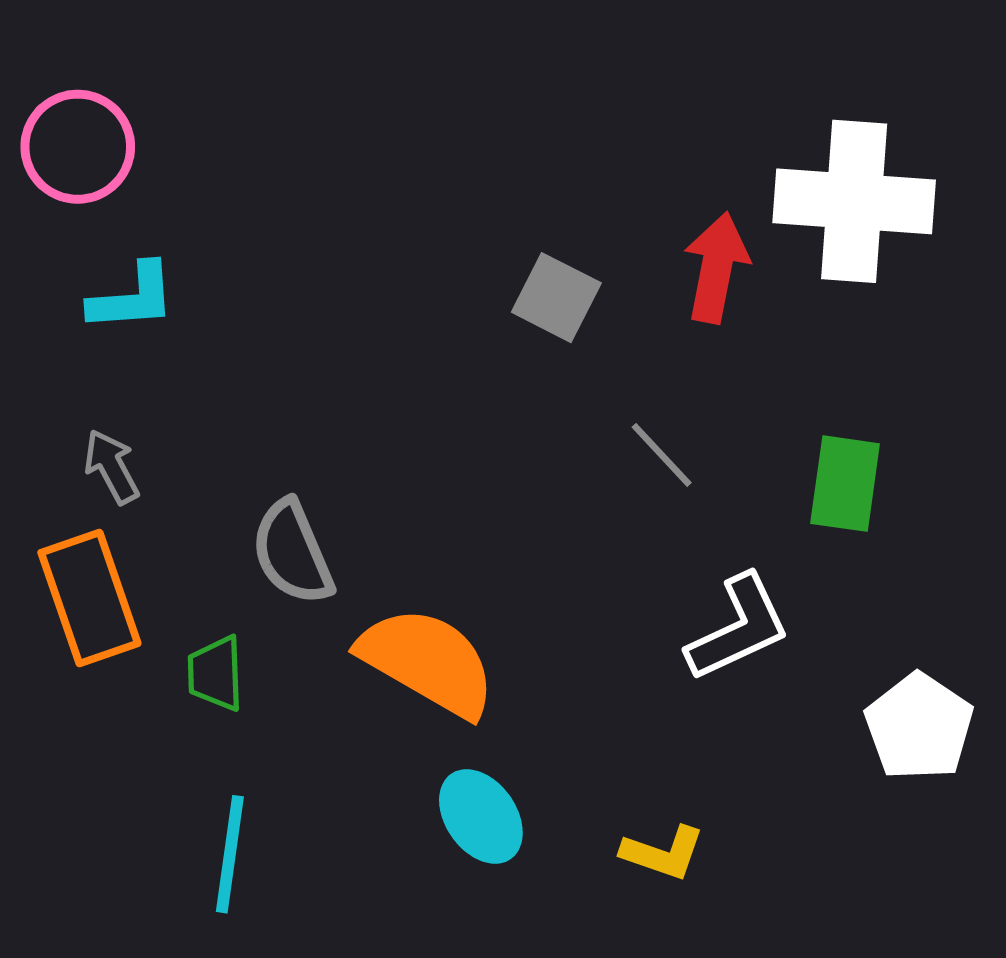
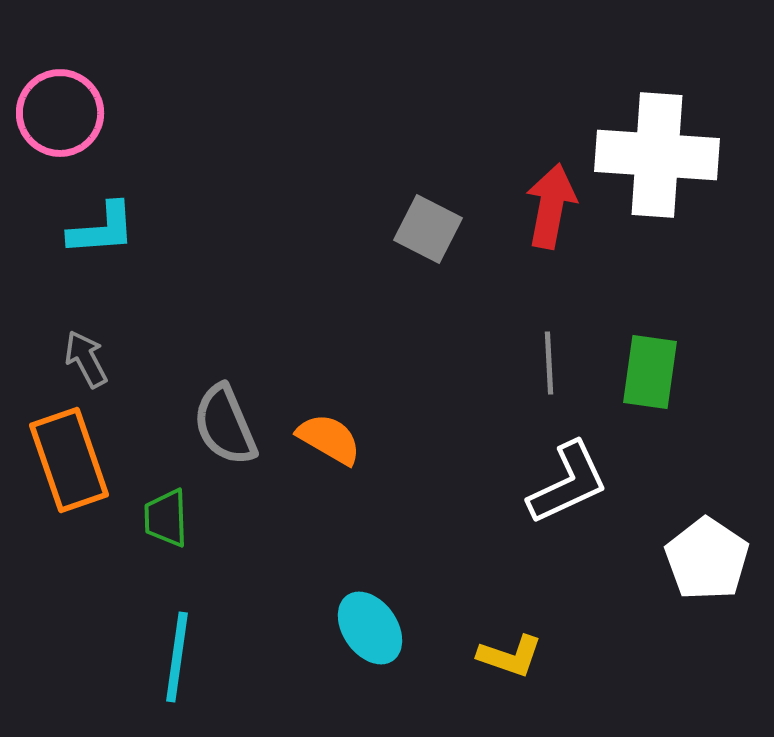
gray line: (662, 455) -> (549, 363), moved, turned 40
orange semicircle: (428, 662) -> (329, 439), moved, size x0.6

